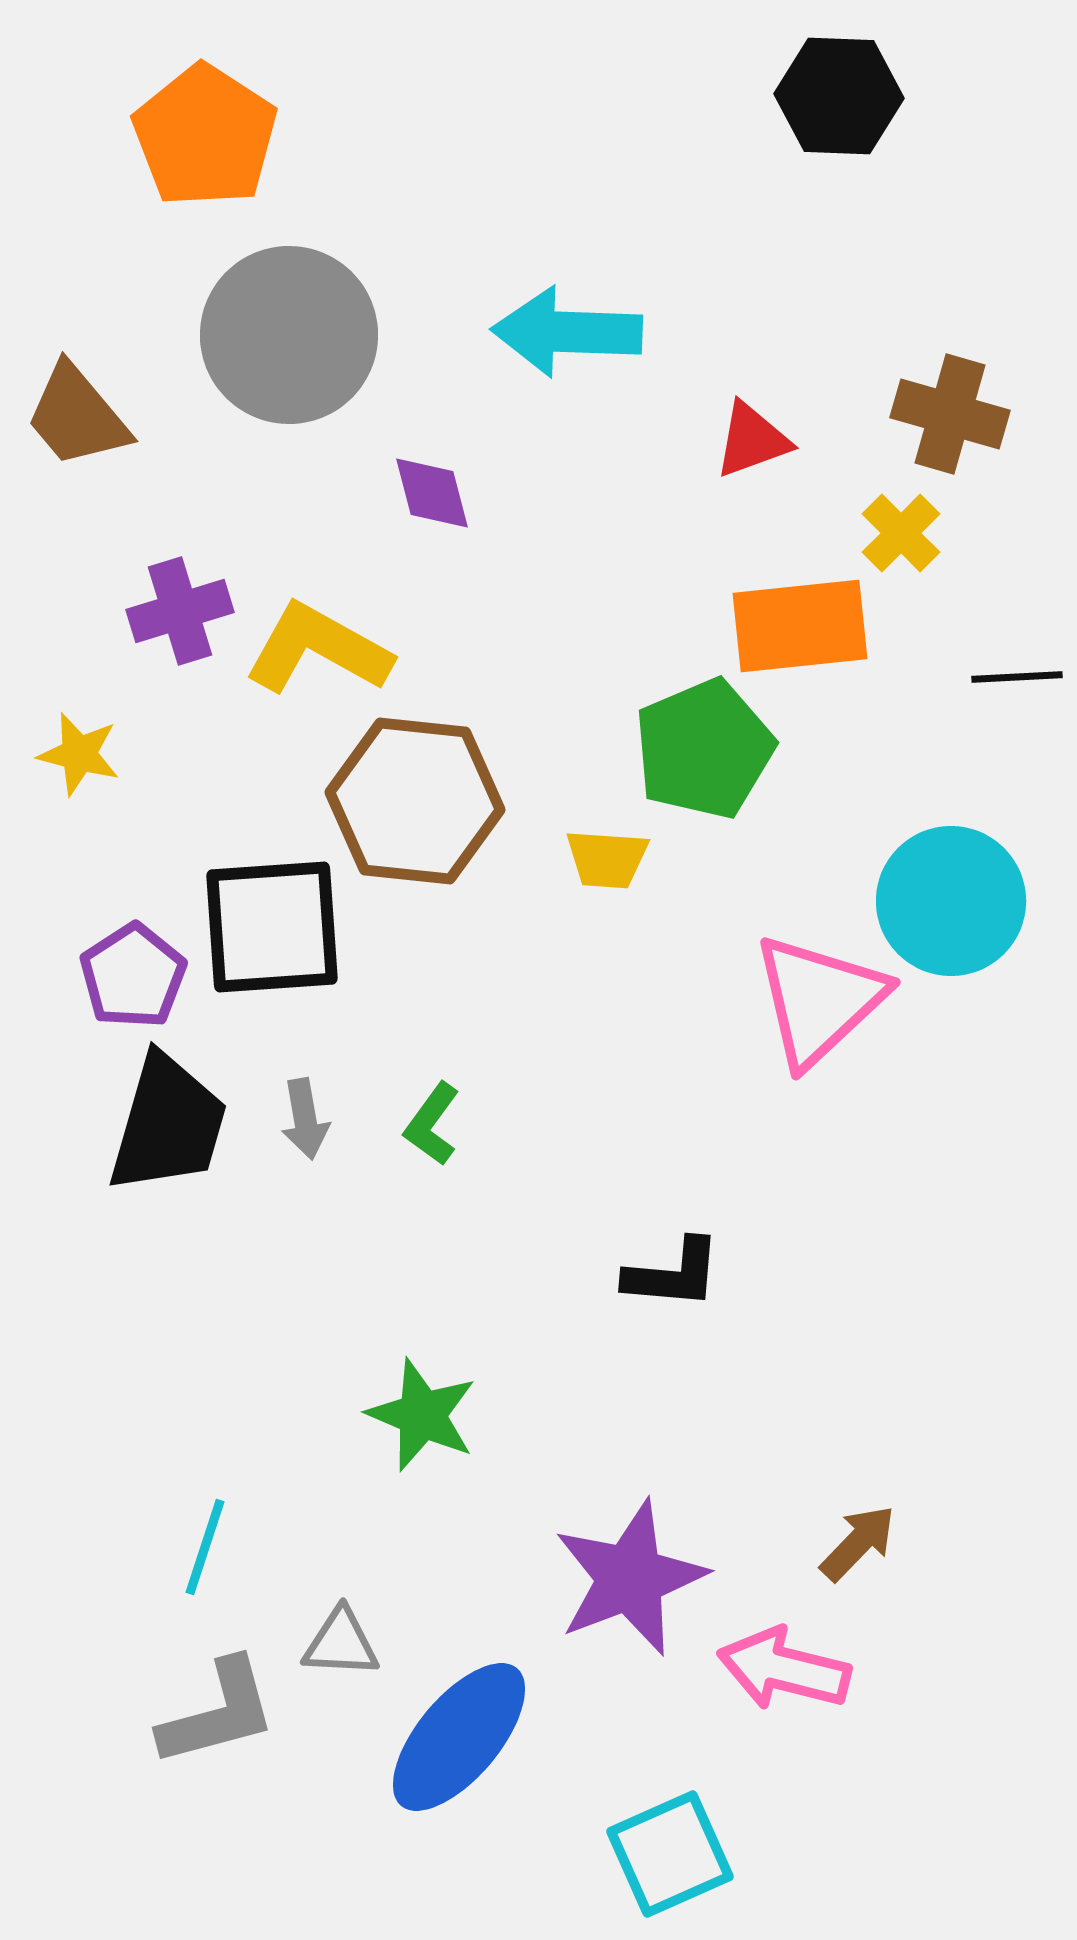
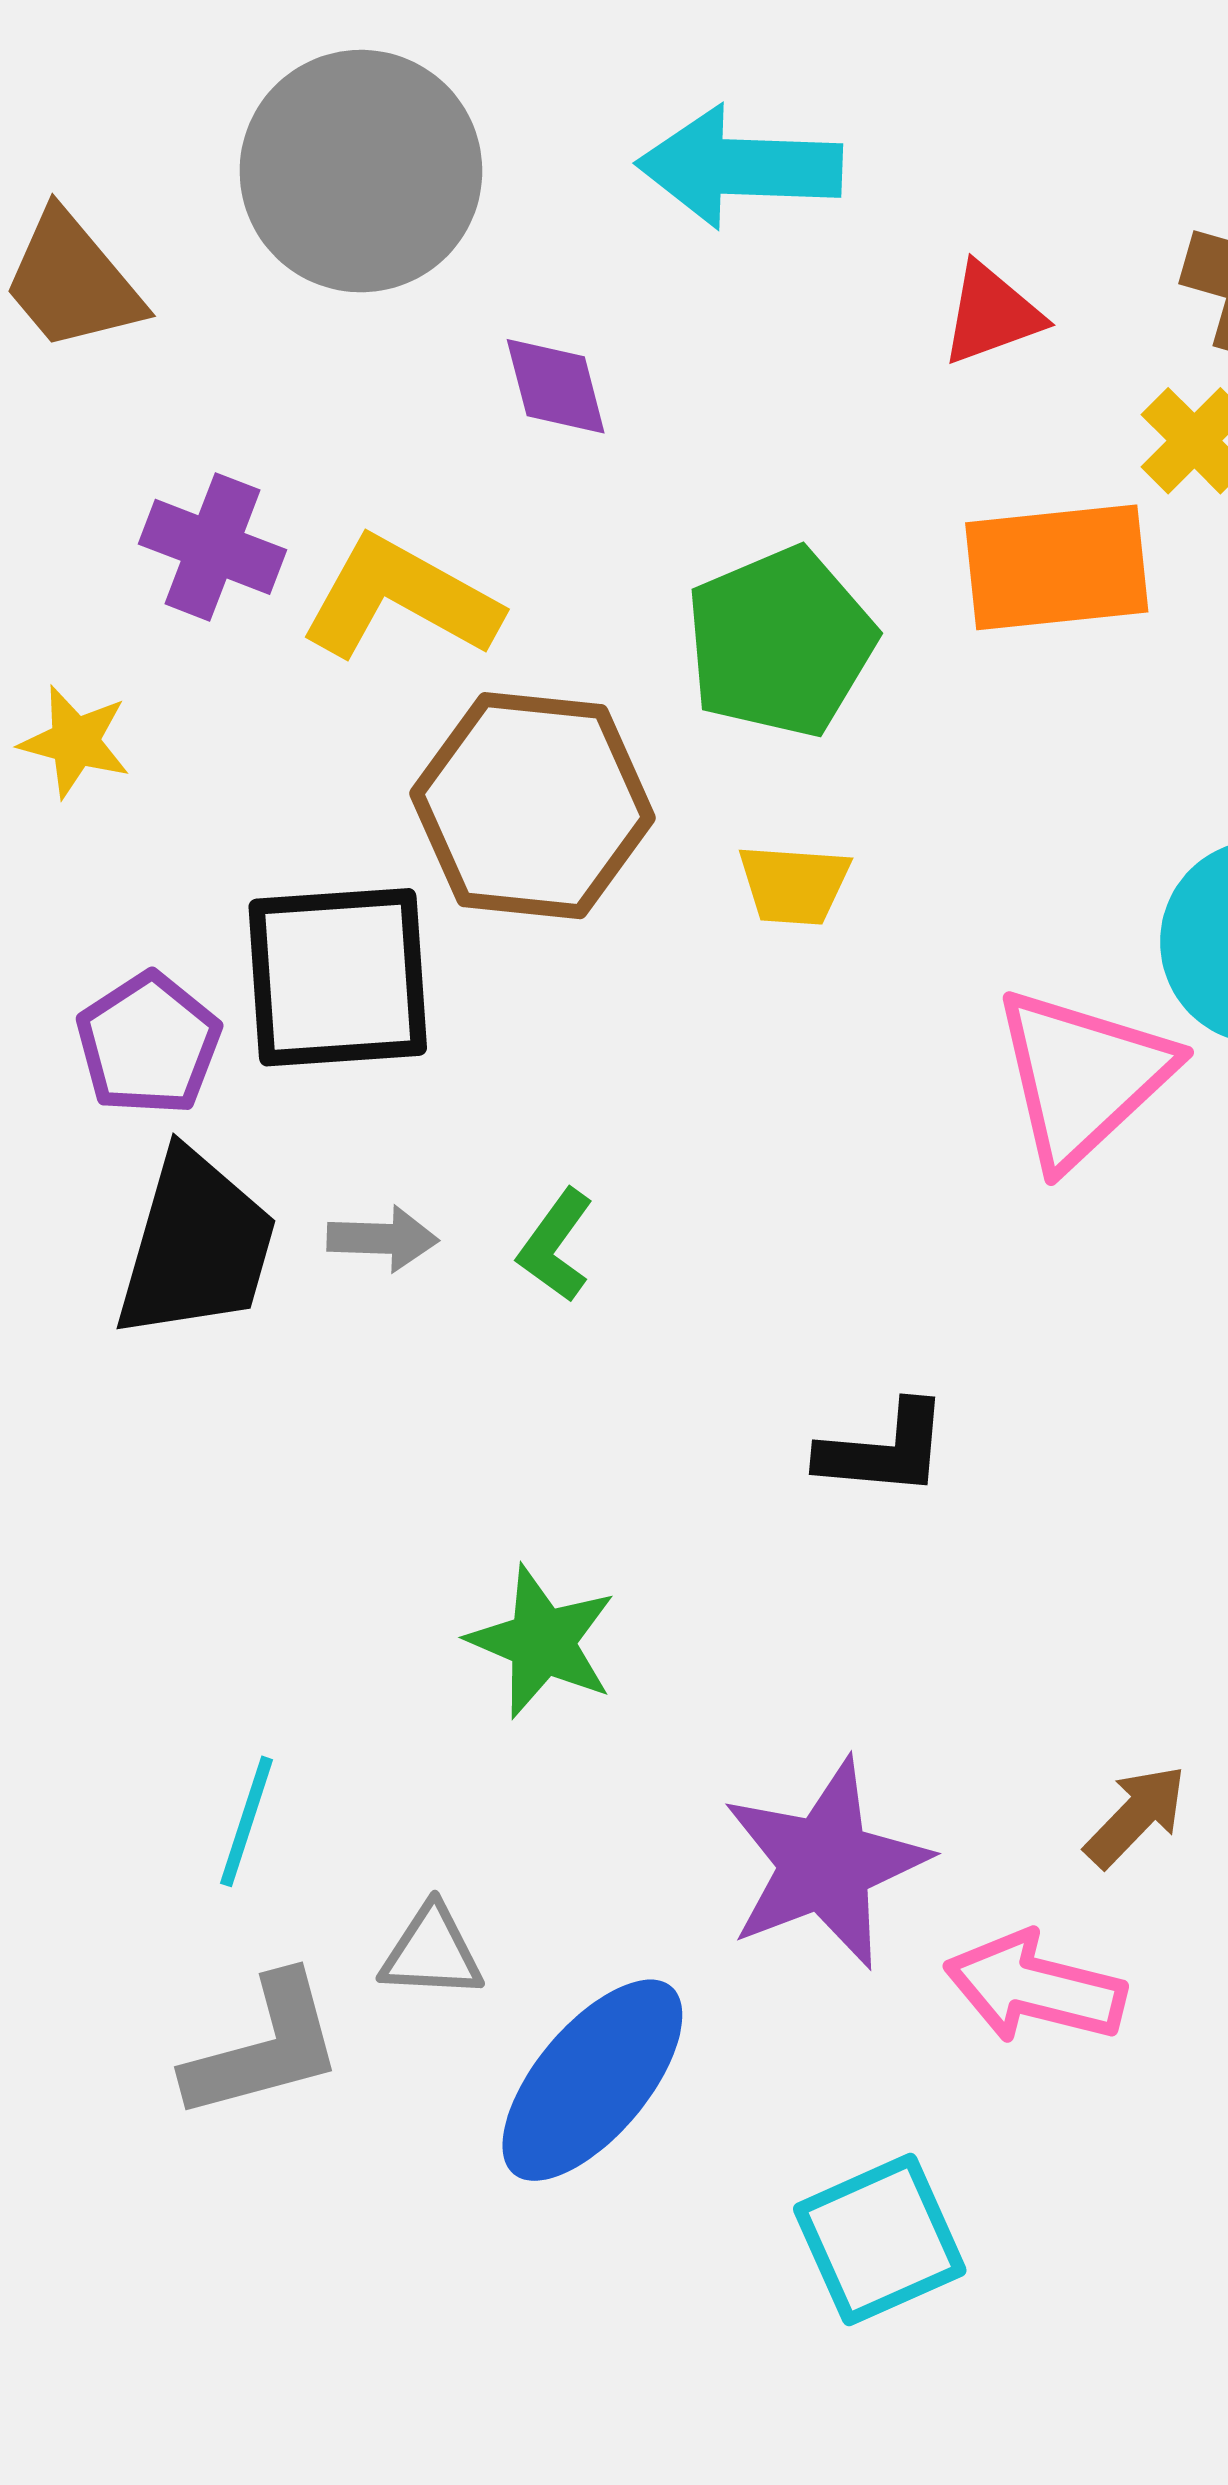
purple cross: (180, 611) -> (213, 547), turned 38
green pentagon: (704, 749) -> (780, 642), moved
gray arrow: (305, 1119) -> (383, 1239), turned -78

